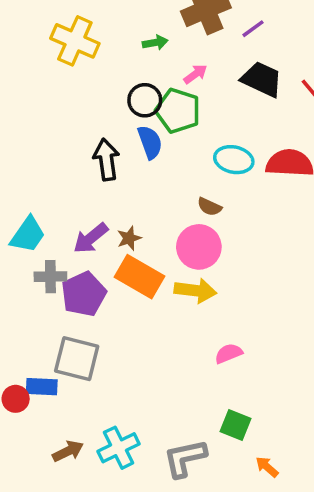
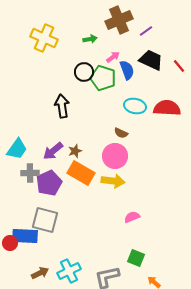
blue semicircle: (150, 142) -> (127, 70), moved
blue rectangle: (42, 387) -> (25, 236), size x1.4

